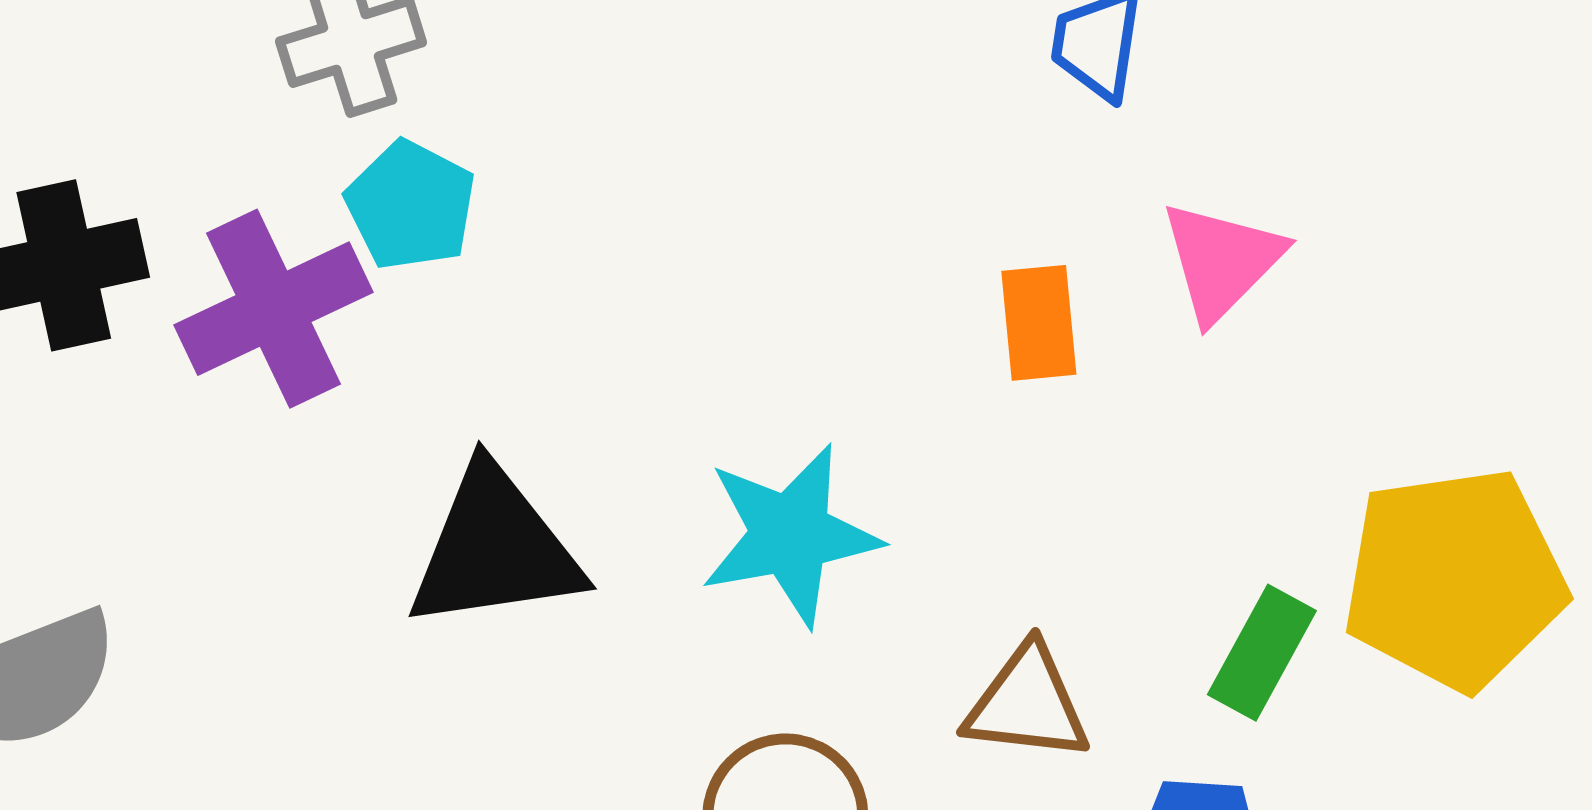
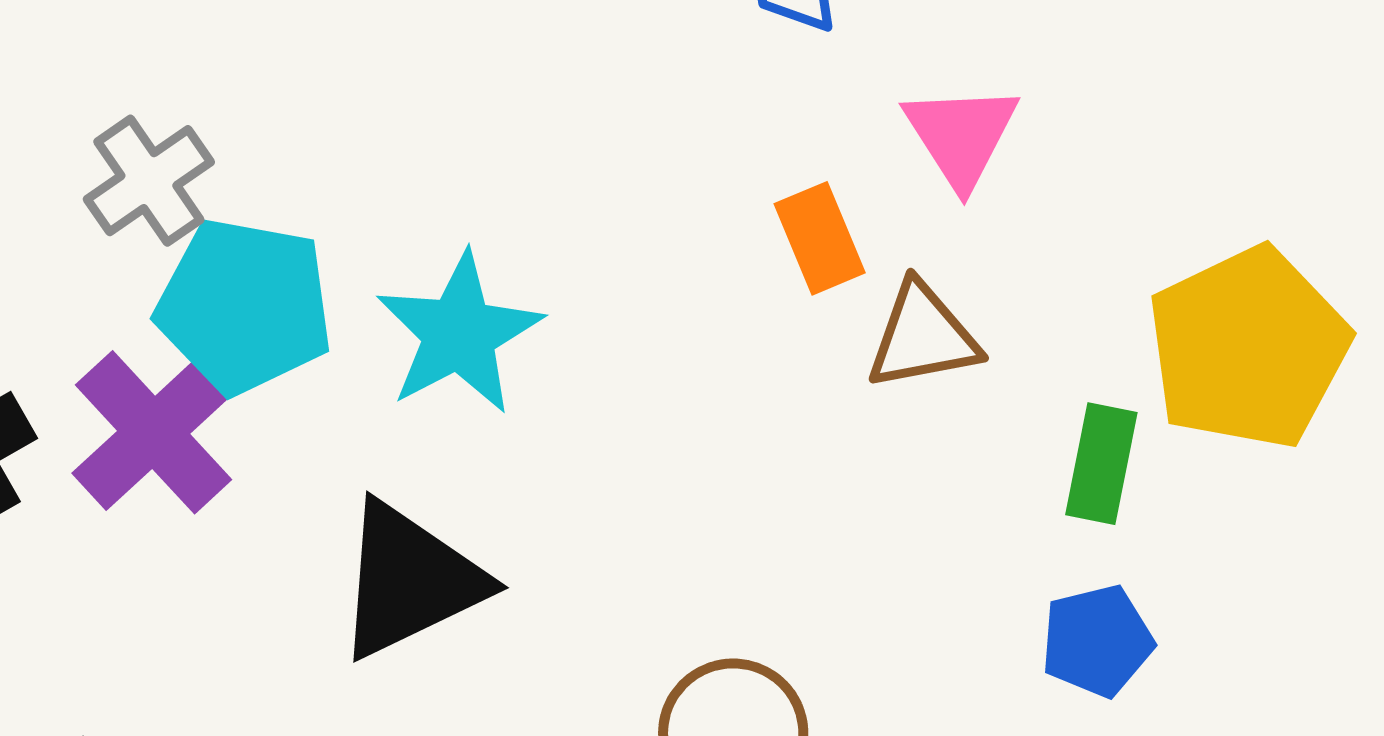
cyan pentagon: (411, 205) -> (245, 306), size x1.5
cyan star: (790, 535) -> (459, 333), moved
brown triangle: (1027, 704) -> (923, 336), moved

